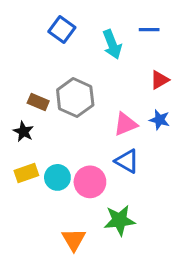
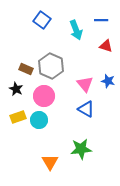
red triangle: (159, 80) -> (106, 46), moved, turned 48
pink triangle: (125, 124) -> (85, 84), turned -48
pink circle: (90, 182) -> (44, 96), moved

